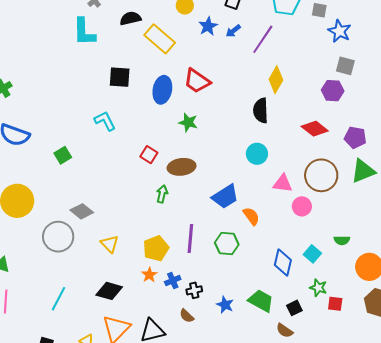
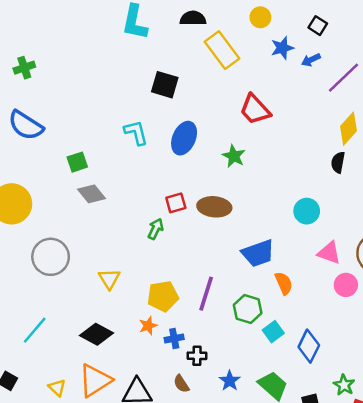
blue ellipse: (162, 90) -> (184, 138), moved
black semicircle: (261, 111) -> (338, 162), moved, size x0.7
red square: (149, 155) -> (176, 203), moved, turned 30
green arrow: (162, 194) -> (156, 229), moved
gray diamond: (82, 211) -> (92, 194), moved
cyan square: (312, 254) -> (273, 332), moved

